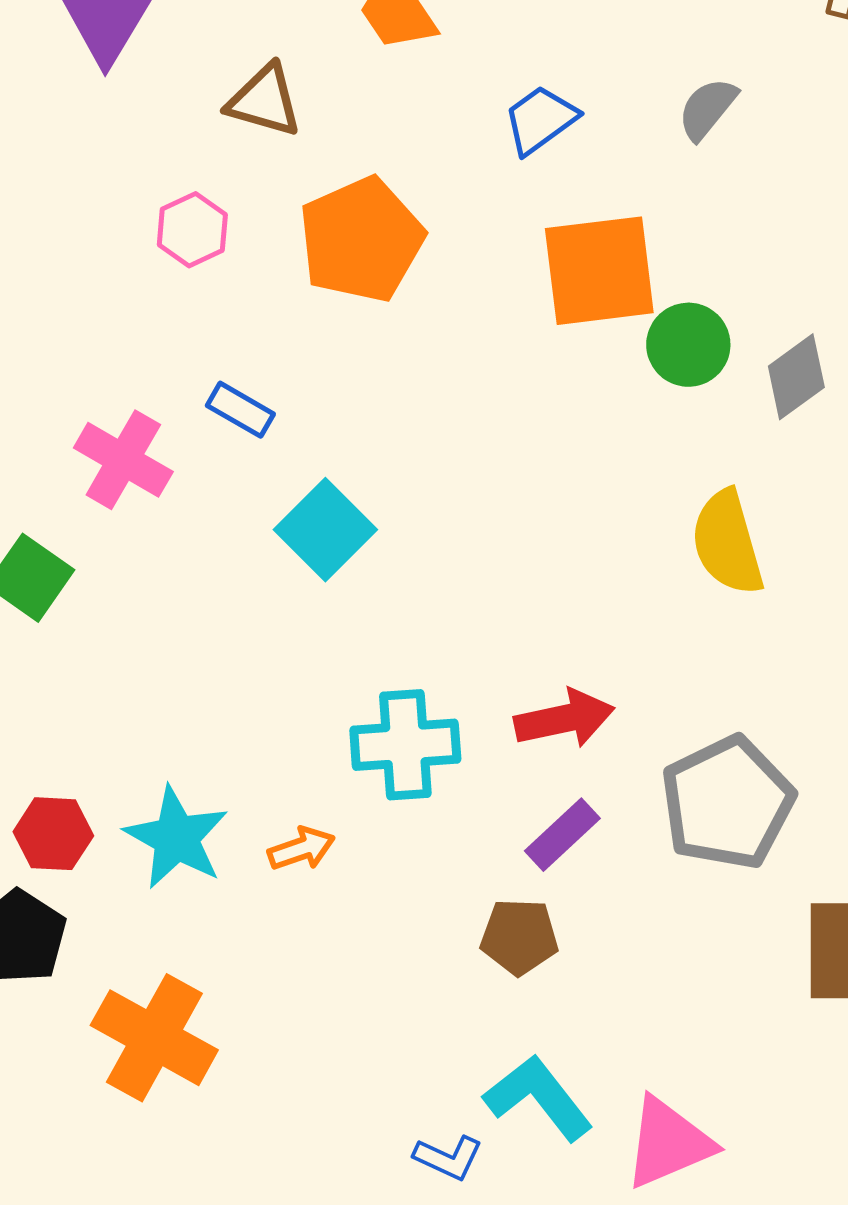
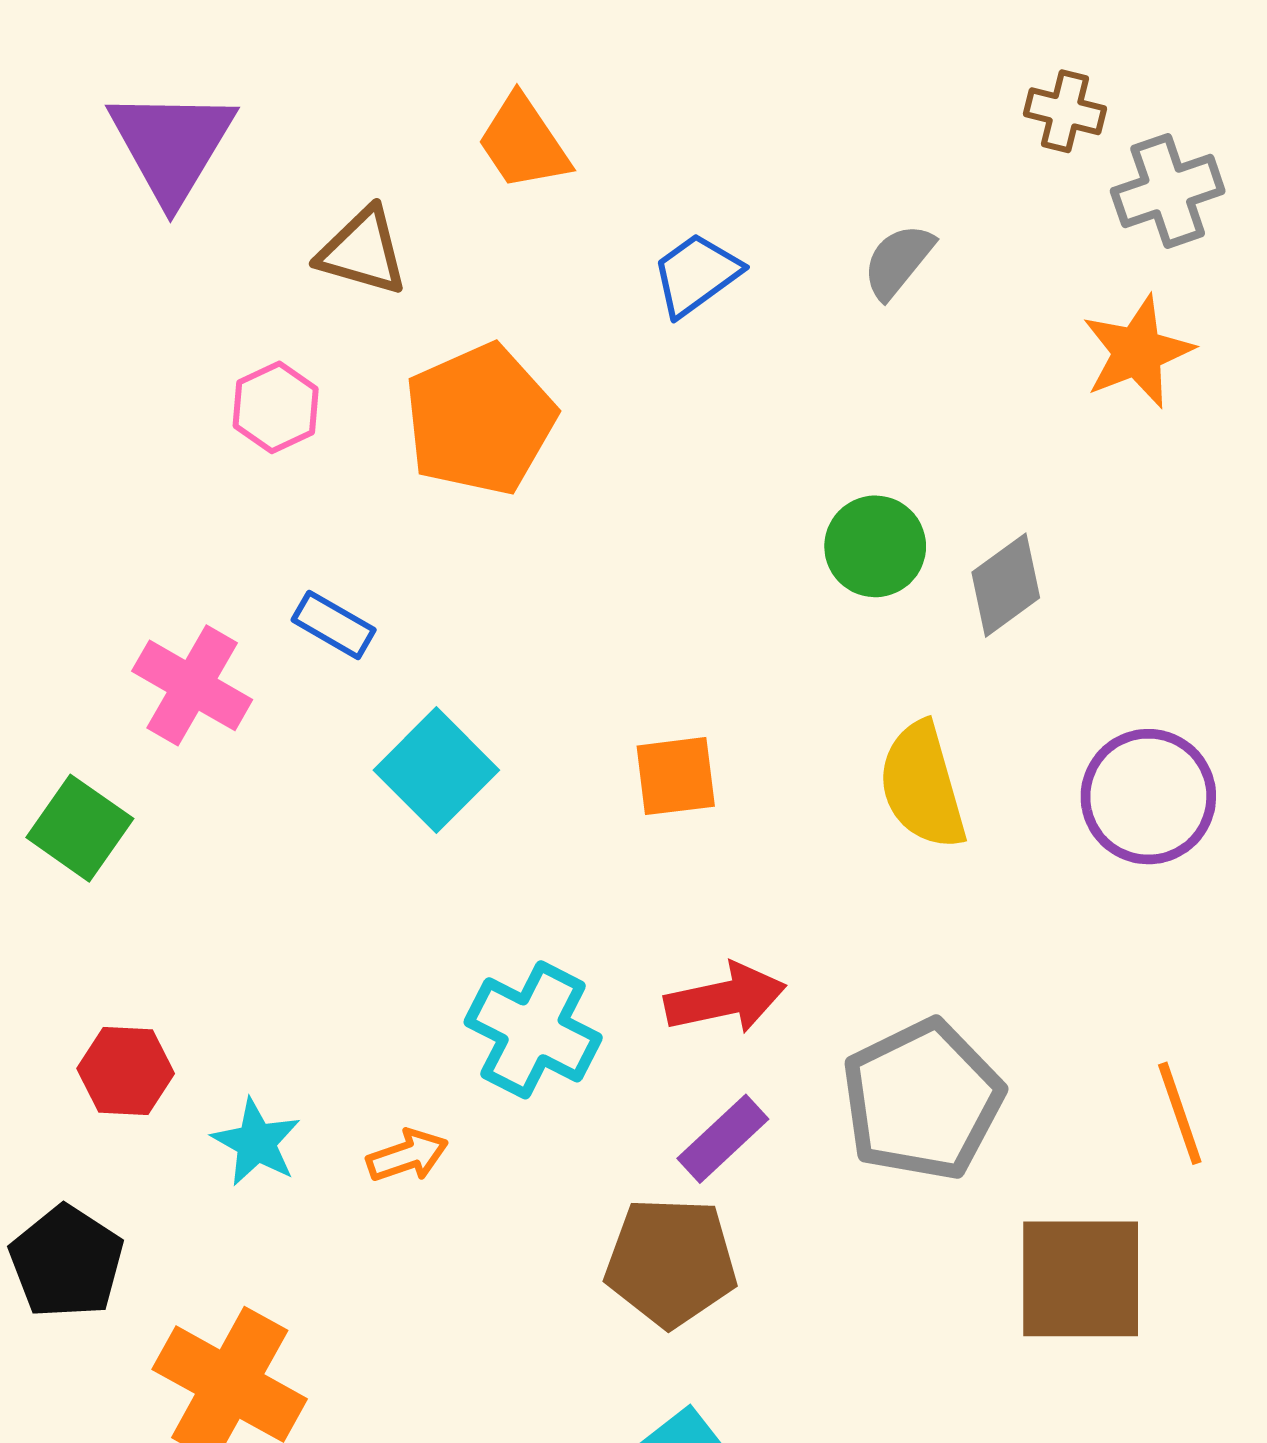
orange square: (599, 271) -> (676, 776), moved, size x0.6
cyan cross: (405, 745) -> (533, 1030), turned 31
red hexagon: (53, 834) -> (126, 1071), moved
cyan star: (176, 838) -> (256, 1142), size x0.7
brown pentagon: (519, 937) -> (671, 1262), size x1.4

